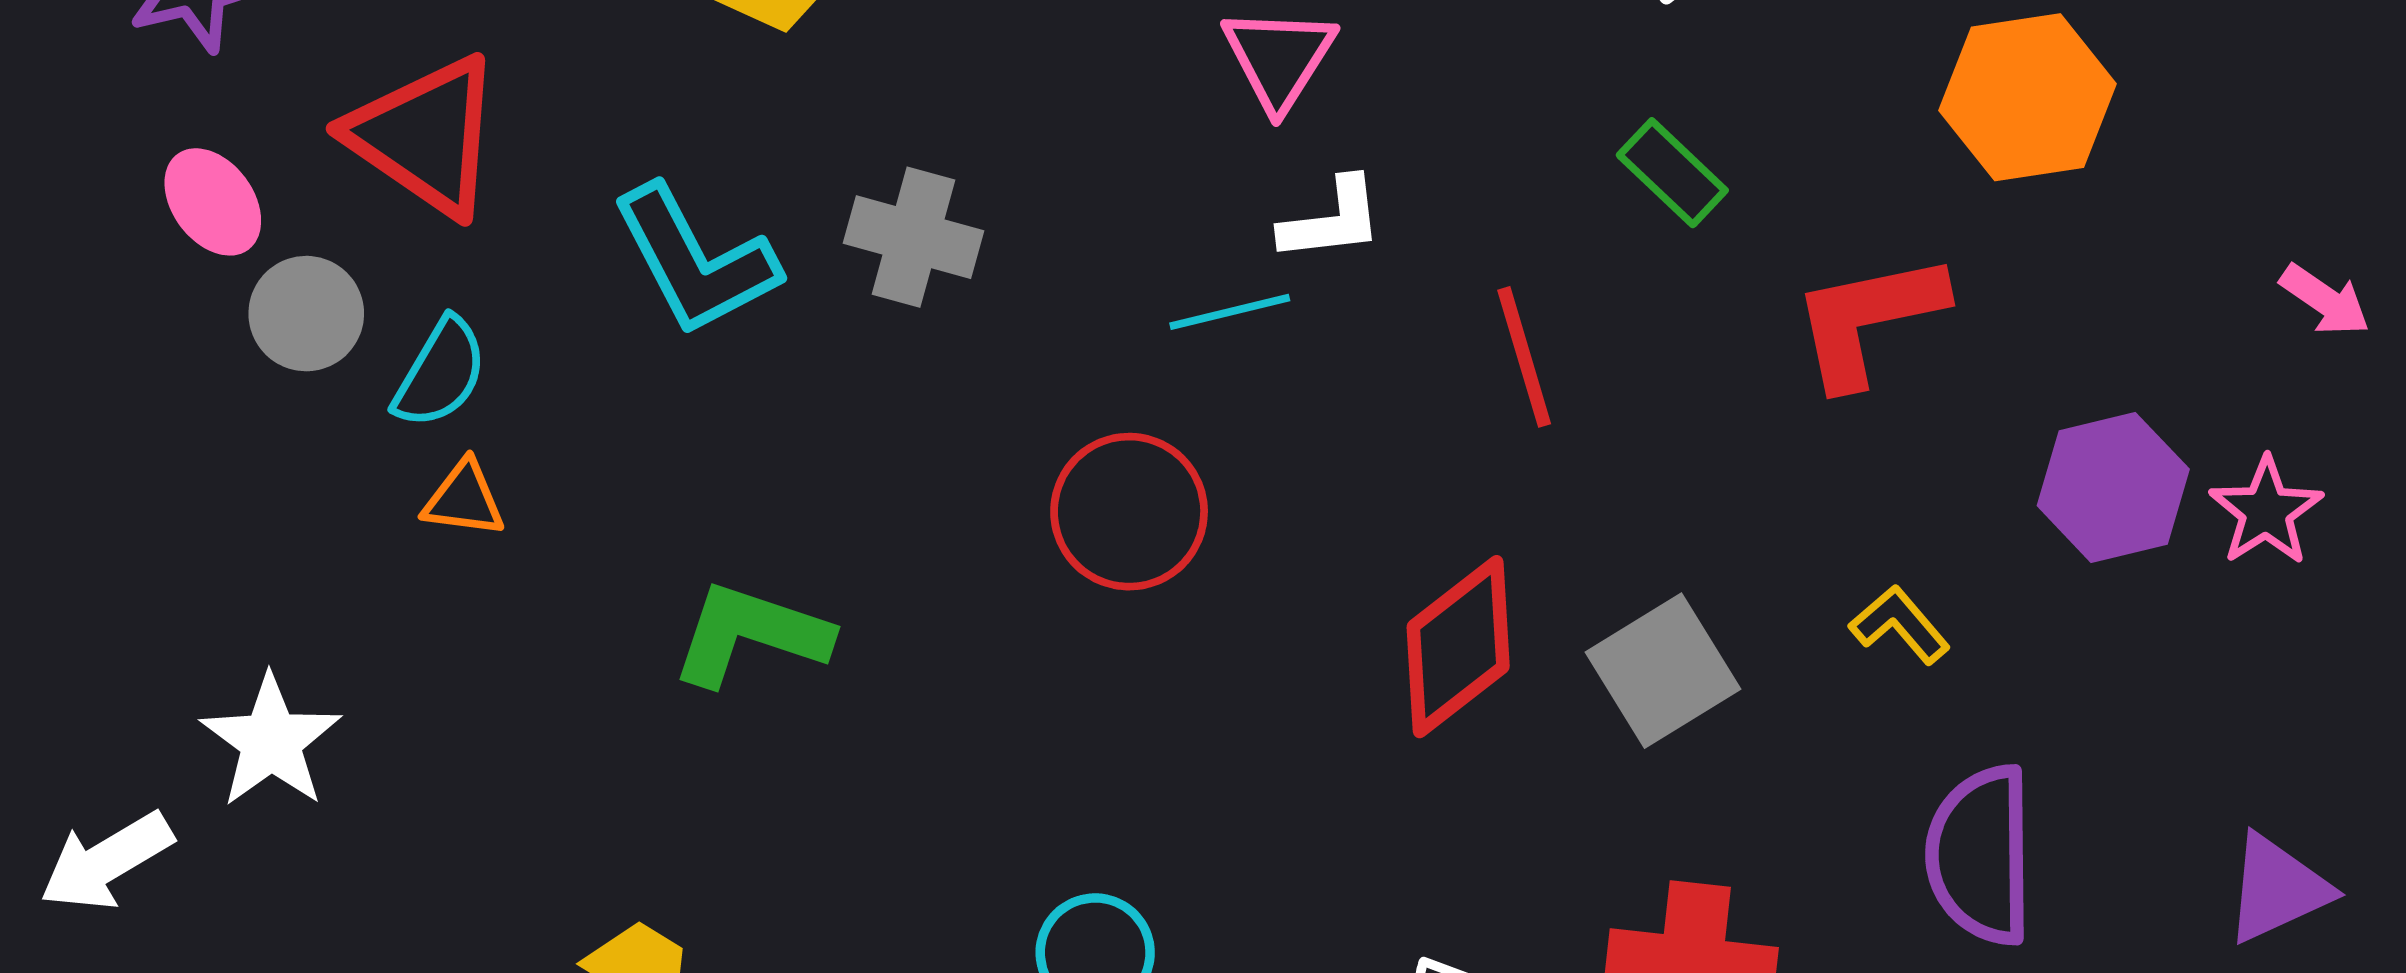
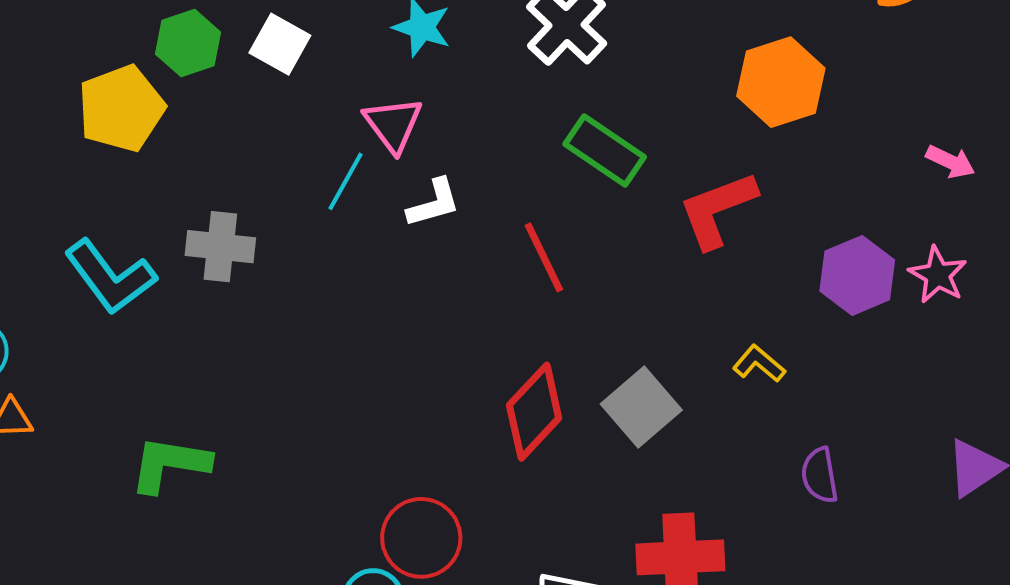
green rectangle: (1672, 173) -> (605, 150), size x1.4
cyan line: (1230, 312) -> (346, 181), moved, turned -38
red circle: (1129, 512) -> (421, 538), moved
purple semicircle: (1980, 855) -> (820, 475), size x0.6

